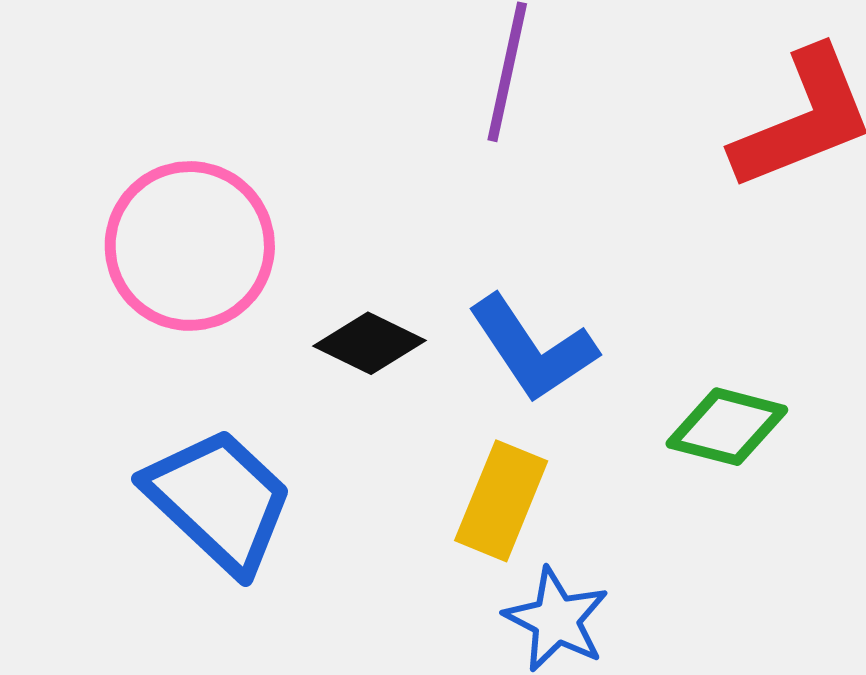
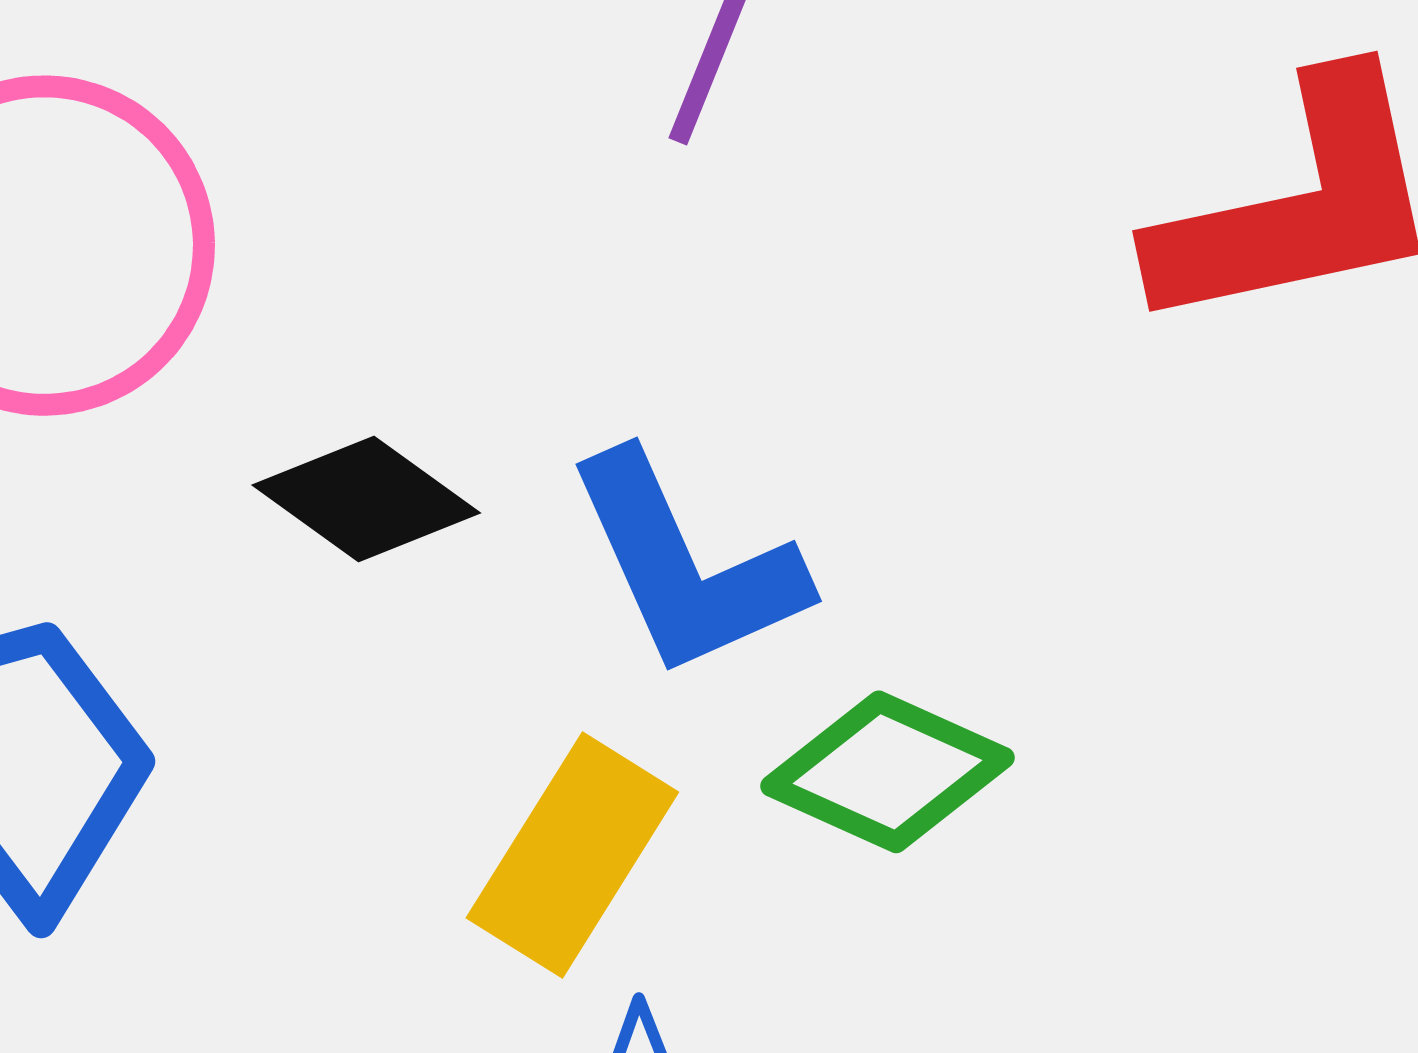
green diamond: (727, 427) -> (887, 772), moved

